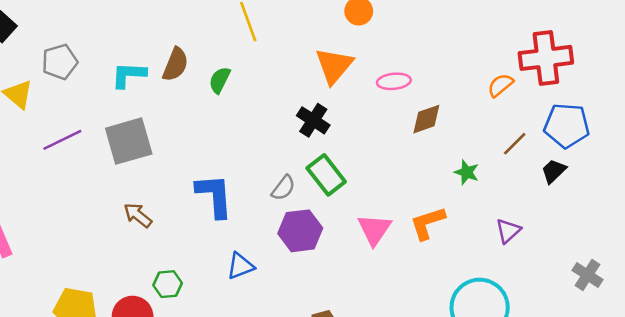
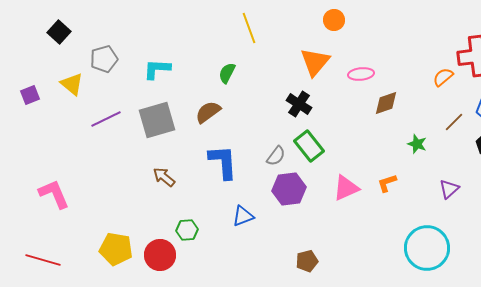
brown semicircle: (175, 64) -> (208, 112), moved, turned -148
orange L-shape: (428, 223) -> (387, 183), size x0.7
pink triangle: (374, 229) -> (346, 188), turned 32

